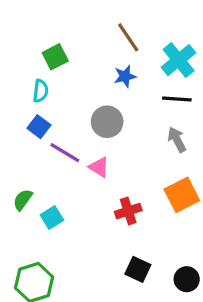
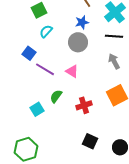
cyan semicircle: (41, 91) -> (46, 31), moved, turned -144
gray circle: (107, 122) -> (78, 42), moved
pink triangle: (99, 167) -> (72, 71), moved
green semicircle: (23, 200) -> (56, 96), moved

